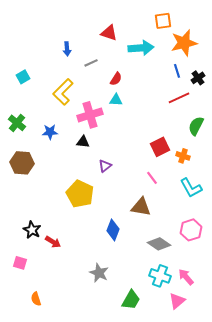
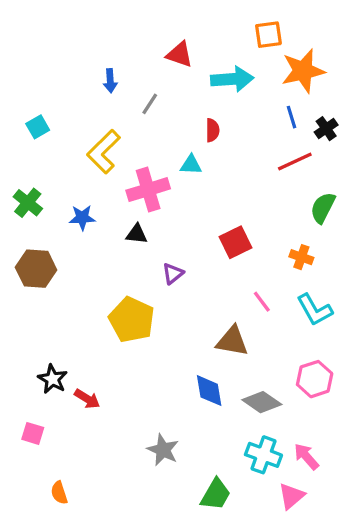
gray line: (91, 63) -> (150, 104), turned -32
red semicircle: (116, 79) -> (212, 130), moved, turned -32
red square: (160, 147) -> (235, 242), moved
pink line: (152, 178) -> (262, 302), moved
blue diamond: (113, 230) -> (209, 391), moved, turned -30

